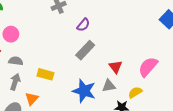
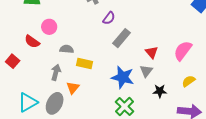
purple semicircle: (83, 25) -> (109, 18), moved
gray semicircle: (16, 61) -> (67, 49), moved
gray triangle: (109, 86) -> (146, 71), turned -40
yellow semicircle: (135, 92) -> (189, 81), moved

